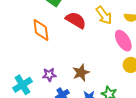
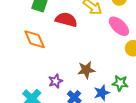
brown star: (81, 73) -> (86, 70), turned 30

